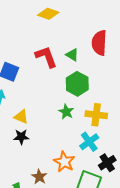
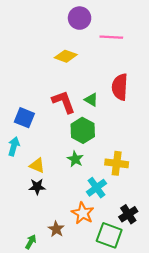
green hexagon: (77, 84) -> (83, 130), moved
green star: (66, 112) -> (75, 159), moved
cyan cross: (89, 142) -> (96, 188), moved

